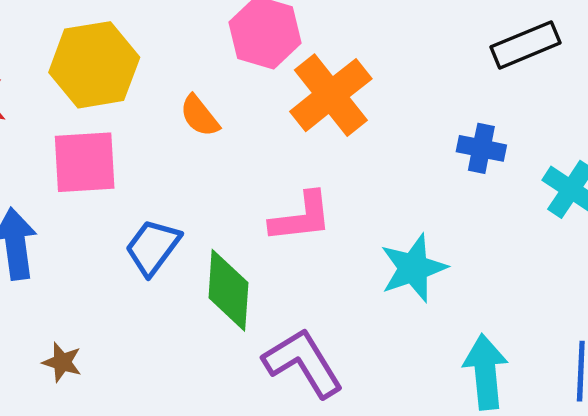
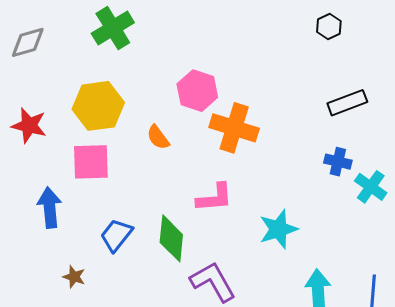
orange cross: (331, 95) -> (234, 128), turned -36
blue cross: (481, 148) -> (338, 162), moved
blue trapezoid: (153, 247) -> (116, 235), moved

